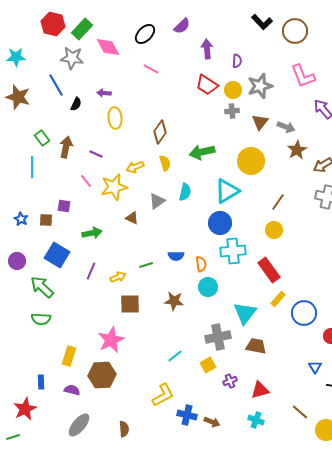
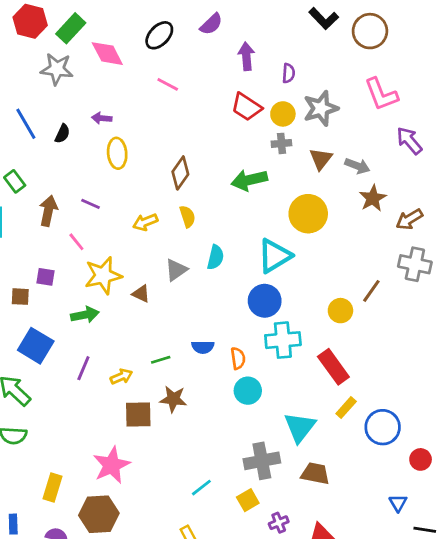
blue line: (56, 85) -> (26, 124), moved
brown arrow: (66, 147) -> (48, 211), moved
green arrow: (202, 152) -> (249, 180), moved
yellow star: (114, 187) -> (103, 275), moved
brown line: (278, 202) -> (371, 291), moved
brown star: (174, 301) -> (173, 399), moved

